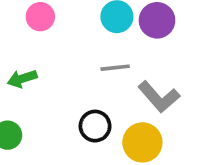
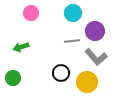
purple circle: (157, 20) -> (95, 31), moved

